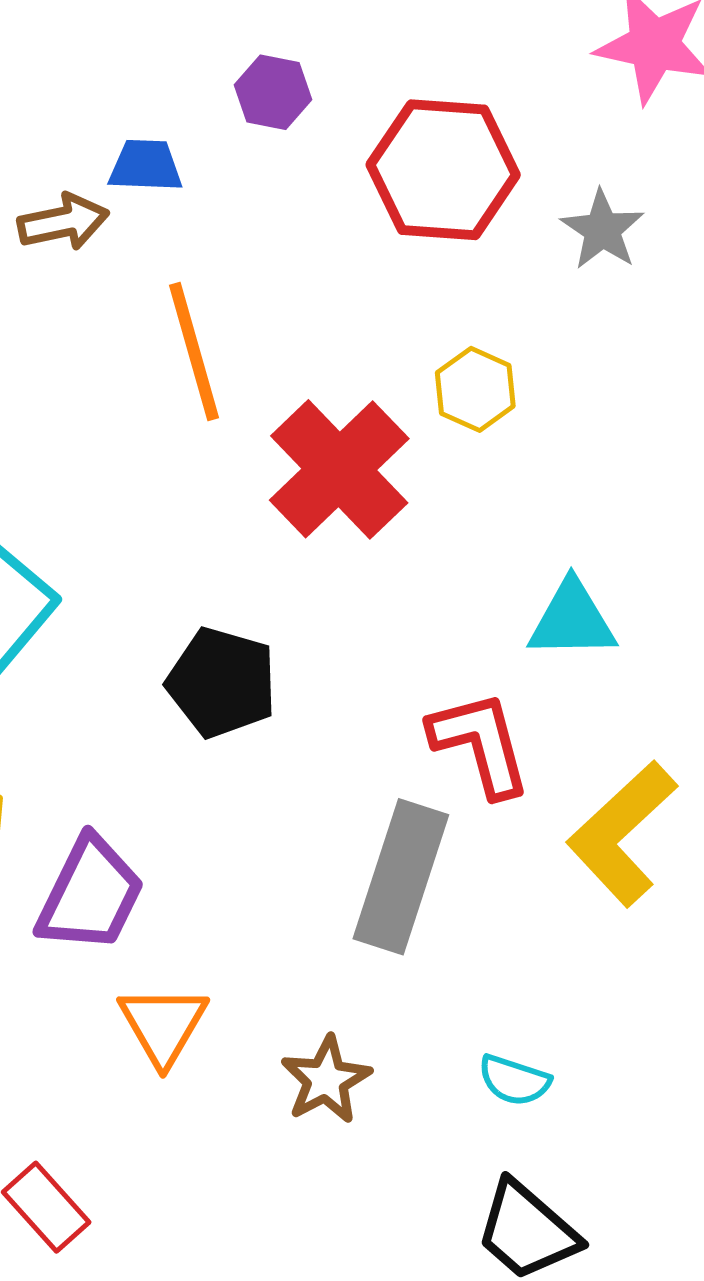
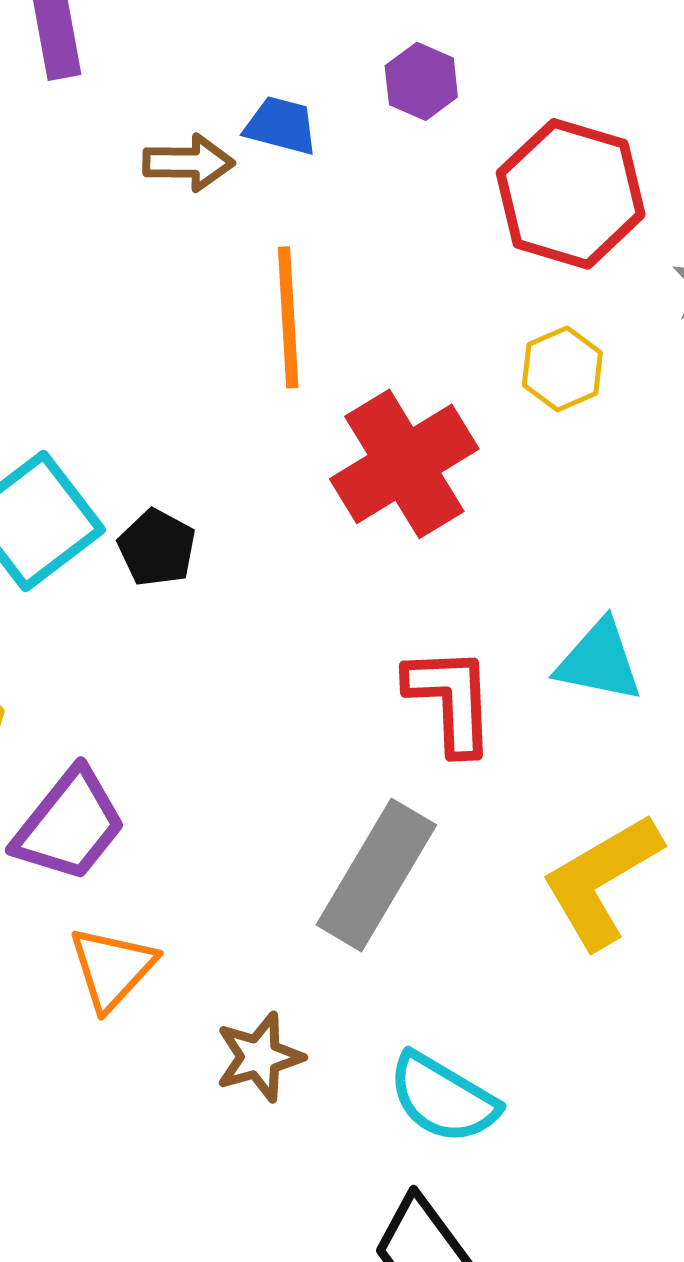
yellow hexagon: (475, 389) -> (562, 369), moved
black pentagon: (222, 683) -> (157, 548), moved, size x0.7
red L-shape: (480, 744) -> (451, 700), moved
cyan semicircle: (514, 1080) -> (443, 1098), size x1.6

